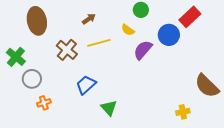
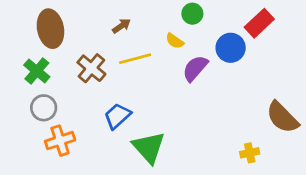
green cross: (16, 57) -> (37, 71), moved
orange cross: (44, 103) -> (60, 141), size x1.5
green triangle: (109, 108) -> (149, 147), size x1.5

